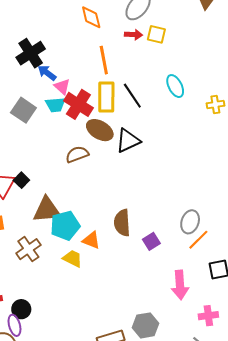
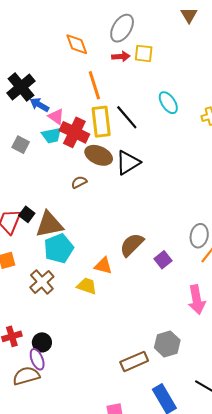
gray square: (23, 110) -> (21, 145), size x0.7
brown semicircle: (77, 154) -> (79, 182), size x0.7
brown triangle: (47, 210) -> (49, 224), moved
brown semicircle: (122, 223) -> (132, 245), turned 56
cyan pentagon: (65, 226) -> (59, 248), moved

